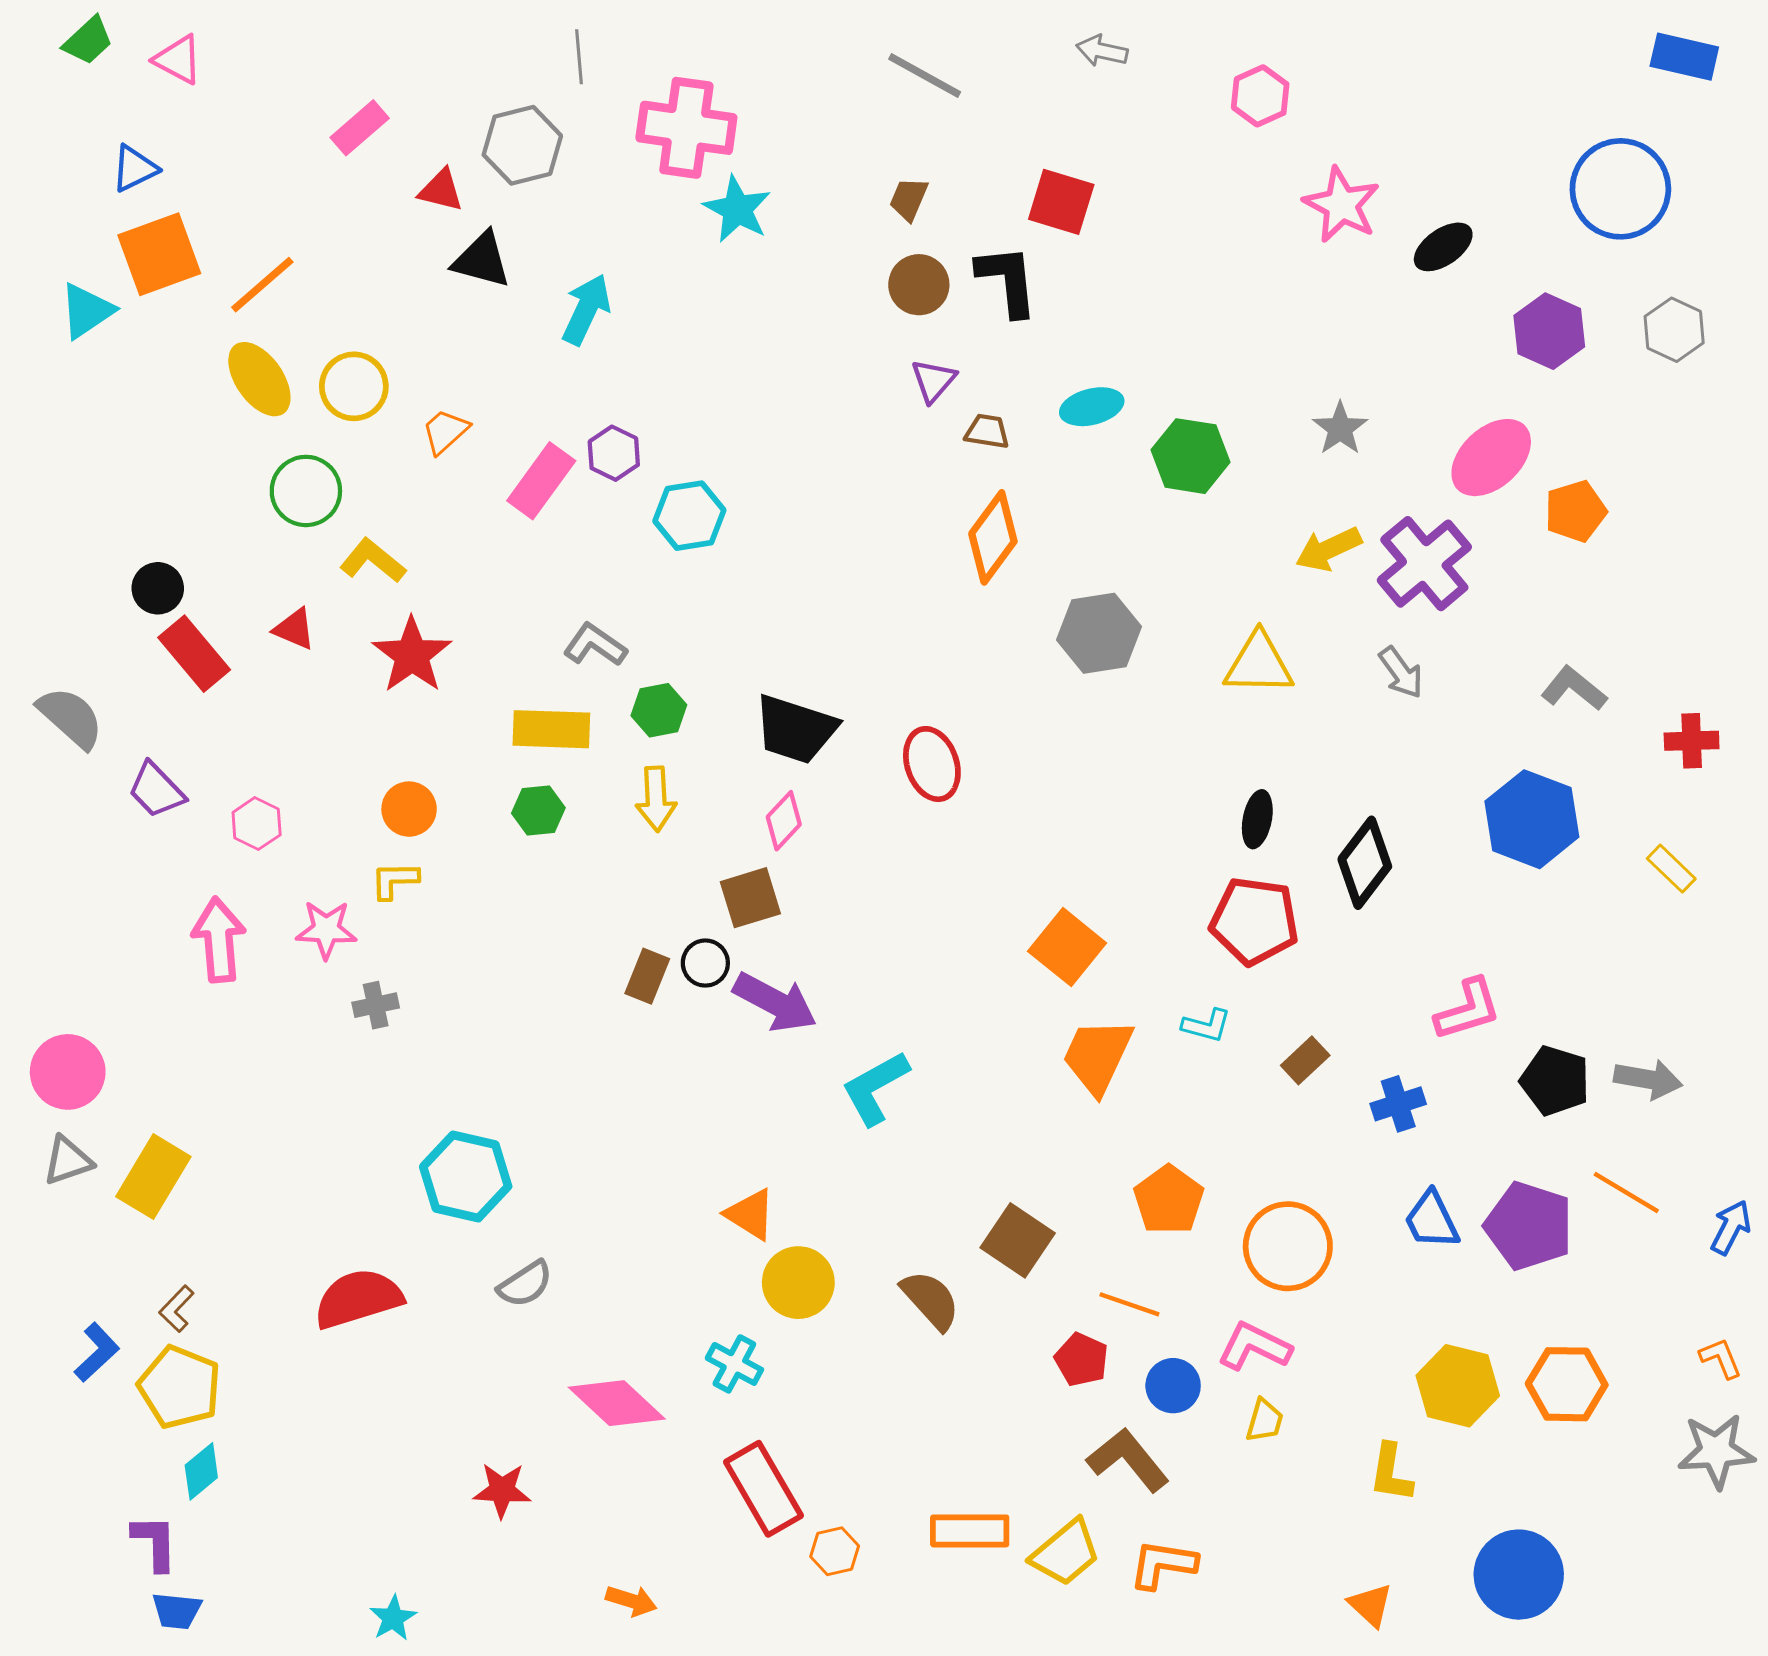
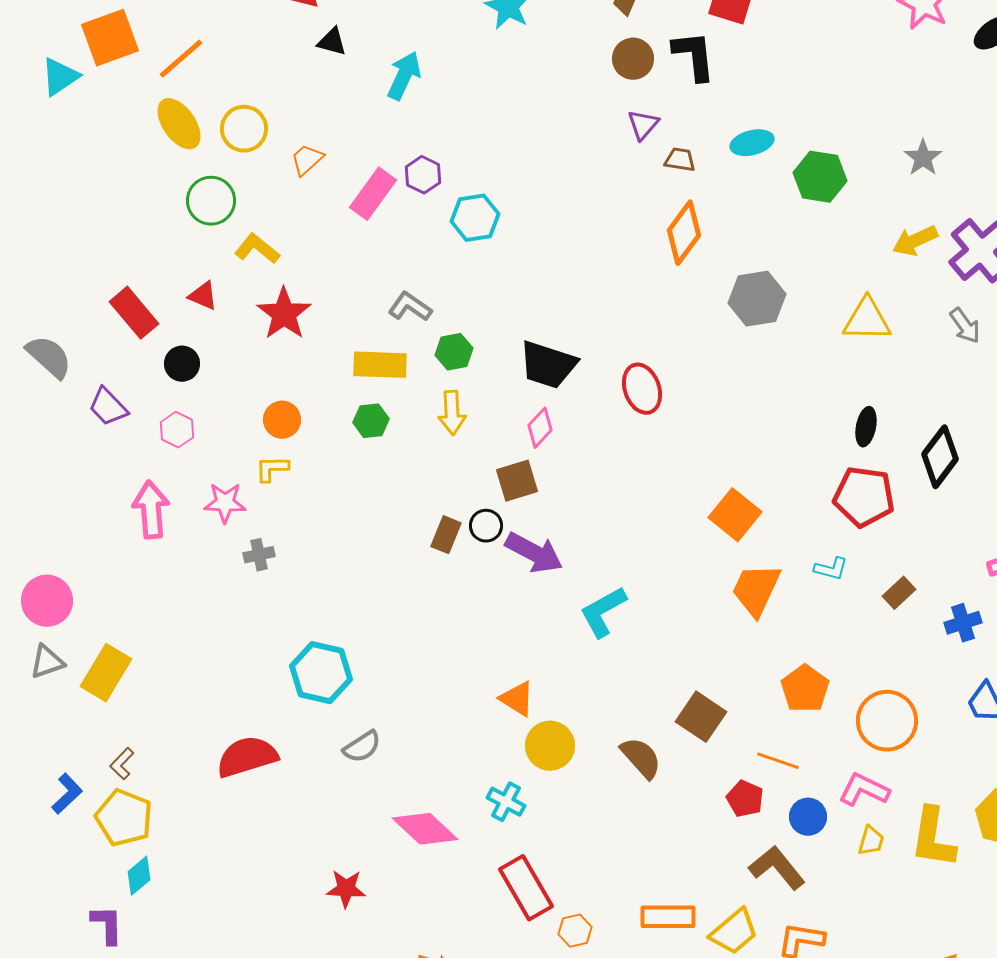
black triangle: (482, 260) -> (332, 42), size x0.7
black circle: (158, 588) -> (182, 364), moved
yellow L-shape: (1391, 1473) -> (933, 838), moved, size x1.5

